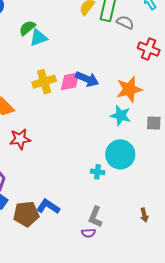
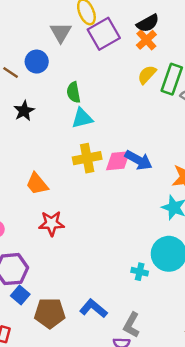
green semicircle: (27, 28) -> (74, 92), turned -66
cyan triangle: (38, 38) -> (82, 118), moved
blue L-shape: (48, 207) -> (93, 308), moved

